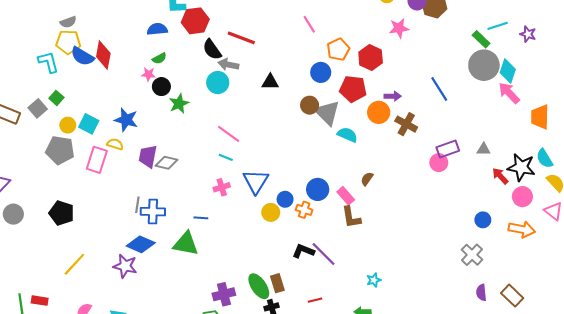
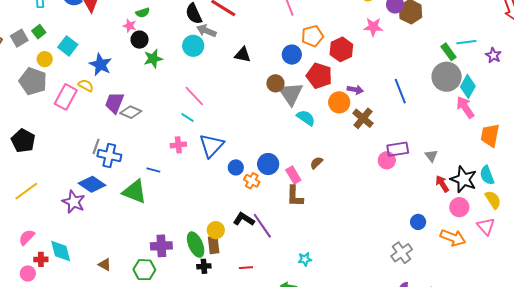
cyan square: (89, 124) -> (68, 46), moved
gray triangle: (484, 149) -> (431, 156), turned 40
yellow circle: (271, 212) -> (216, 230), moved

